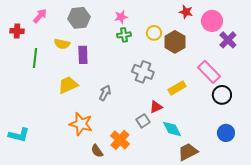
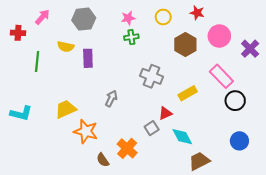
pink circle: (212, 21) -> (219, 36), moved
yellow circle: (154, 33) -> (163, 17), moved
purple cross: (228, 40) -> (250, 49), moved
yellow trapezoid: (68, 85) -> (66, 109), moved
cyan L-shape: (19, 135) -> (21, 113), moved

